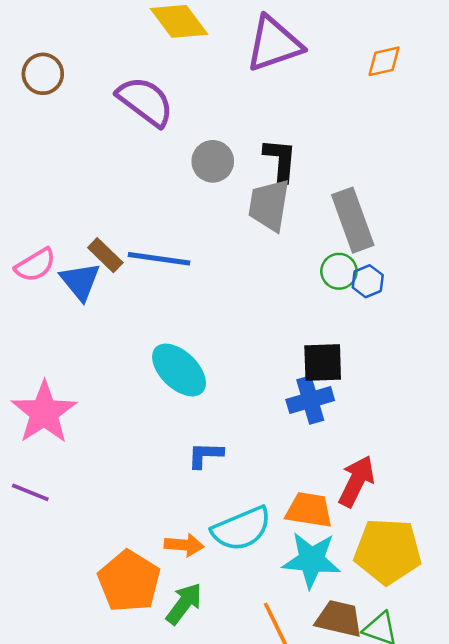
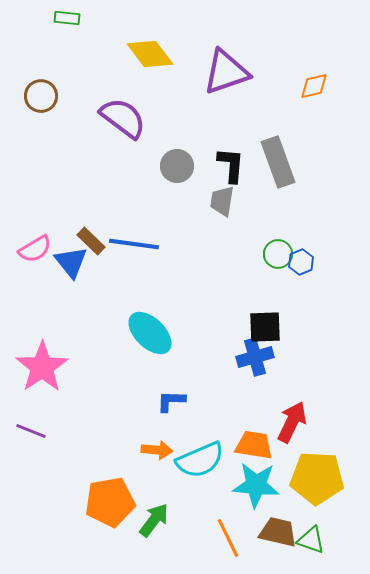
gray trapezoid: (269, 205) -> (222, 201), size x0.7
gray rectangle: (353, 220) -> (278, 162), moved
orange arrow: (184, 545) -> (157, 450), moved
orange pentagon: (129, 581) -> (110, 502), turned 30

